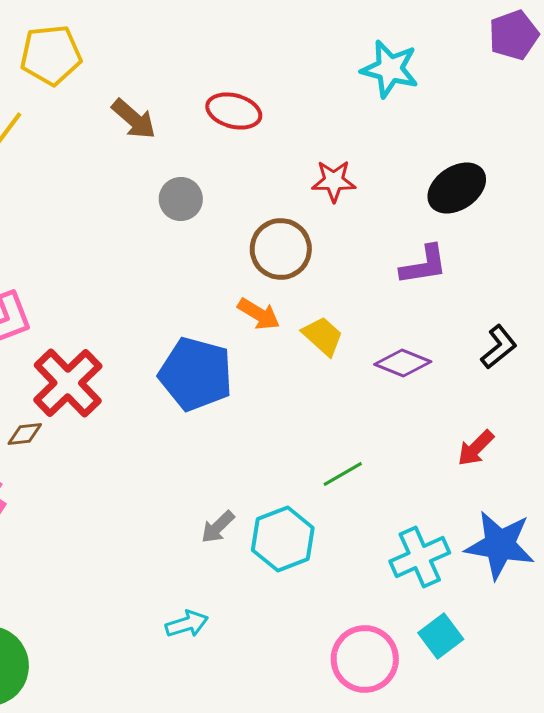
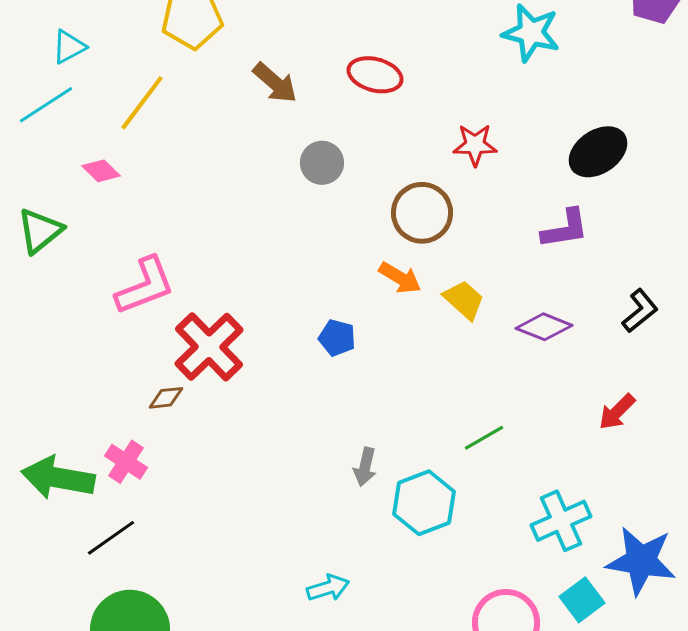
blue pentagon: (196, 374) -> (337, 338), size x0.5
gray arrow: (218, 527) -> (365, 467), moved, turned -33
blue star: (500, 545) -> (641, 561), moved

